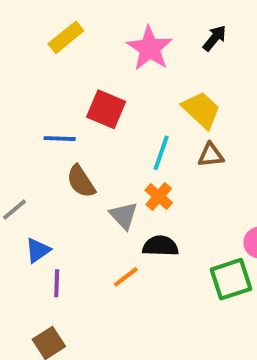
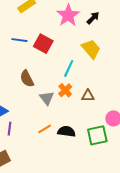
black arrow: (215, 38) -> (93, 18), moved
blue line: (60, 139) -> (19, 40), moved
brown triangle: (211, 155) -> (88, 96), moved
black semicircle: (160, 246) -> (66, 131), moved

